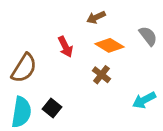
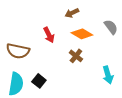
brown semicircle: (24, 68) -> (18, 51), turned 70
cyan arrow: (144, 100) -> (108, 75), turned -78

